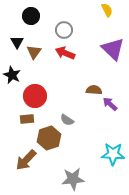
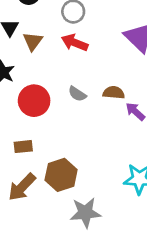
brown rectangle: (27, 119) -> (23, 147), moved
gray semicircle: (67, 120) -> (77, 94), moved
brown hexagon: (49, 138) -> (61, 175), moved

